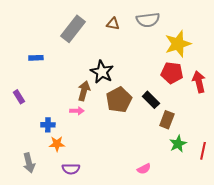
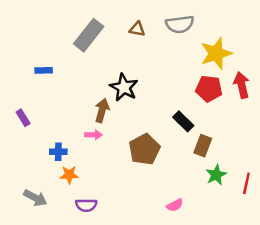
red arrow: (199, 82) -> (242, 85), moved
brown pentagon: (119, 100) -> (144, 149), moved
gray arrow: (29, 163) -> (35, 198), turned -48

